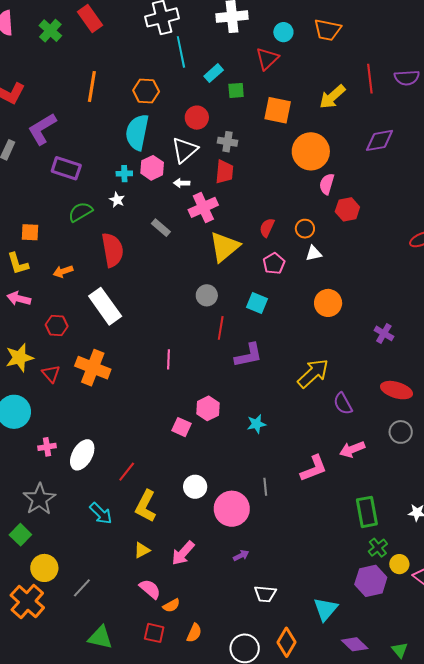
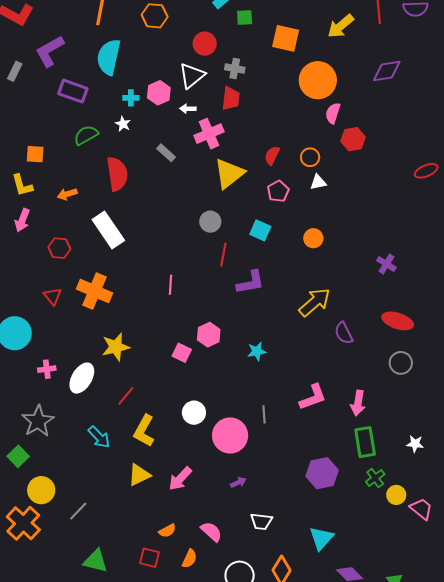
cyan semicircle: (137, 132) -> (109, 57), moved
pink arrow: (19, 299) -> (22, 220), turned -85
orange circle: (328, 303) -> (313, 238), moved, size x0.7
yellow star: (19, 358) -> (116, 347), moved
pink arrow: (352, 449) -> (358, 403), moved, turned -60
yellow triangle: (142, 550) -> (139, 475), size x1.4
purple hexagon: (371, 581) -> (322, 473), moved
pink semicircle: (150, 589) -> (211, 532), moved

